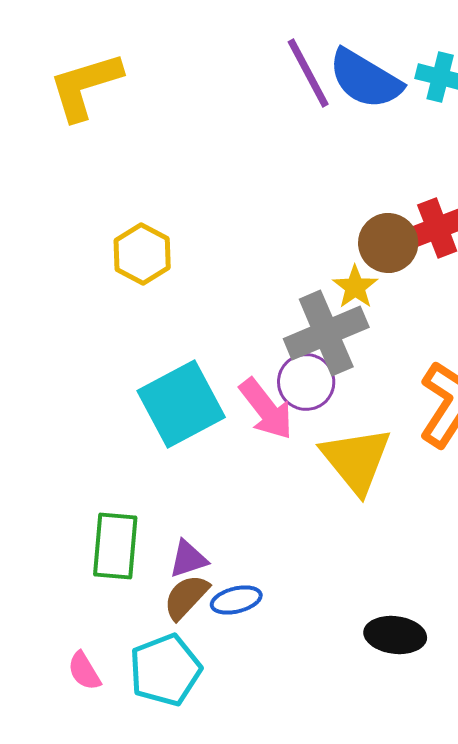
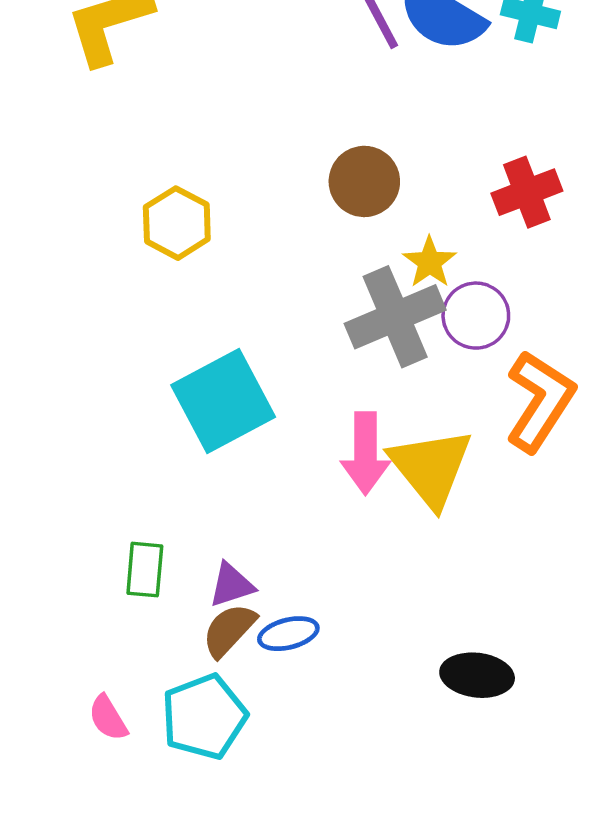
brown circle: (388, 243) -> (364, 181), moved
purple circle: (306, 382) -> (476, 316), moved
pink arrow: (266, 409) -> (365, 453), moved, turned 38
green rectangle: (115, 546) -> (145, 570), size x0.7

